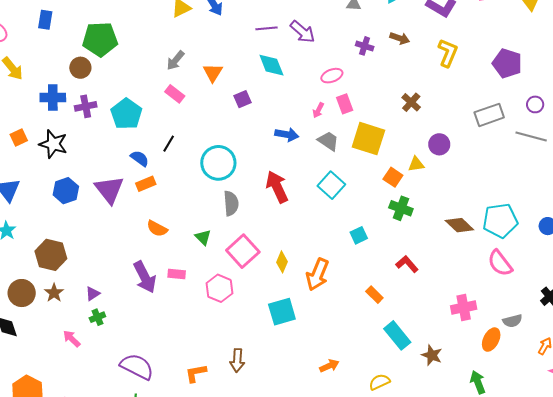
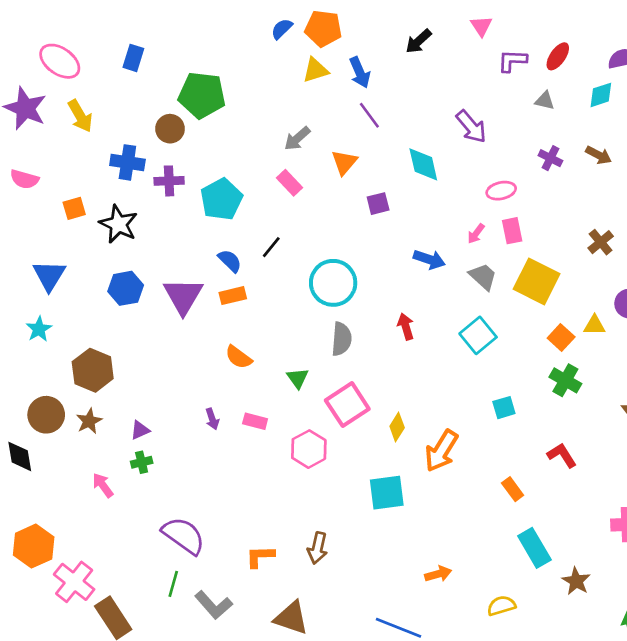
purple line: (267, 28) -> (369, 115), moved, turned 50
red arrow: (277, 187) -> (406, 327), size x0.6
purple arrow: (145, 277) -> (212, 419), size x0.5

